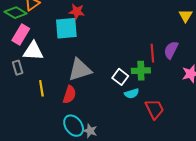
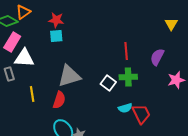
red star: (77, 12) -> (56, 20), moved
cyan square: (66, 28) -> (56, 36), size x0.6
red line: (152, 53) -> (126, 51), moved
cyan semicircle: (132, 94) -> (125, 108), moved

